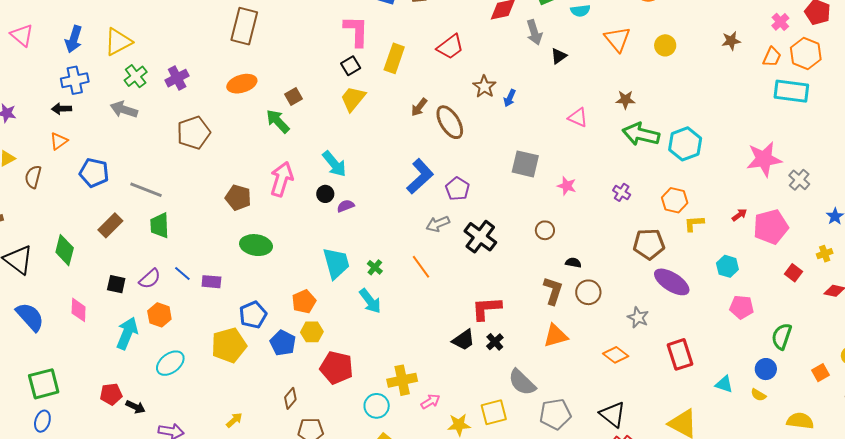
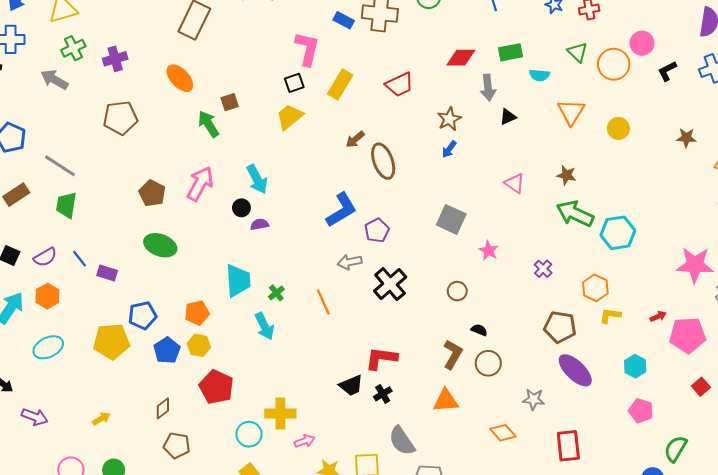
orange ellipse: (242, 84) -> (180, 78), turned 52
brown star: (484, 87) -> (449, 119), moved
gray star: (638, 317) -> (534, 399), turned -30

